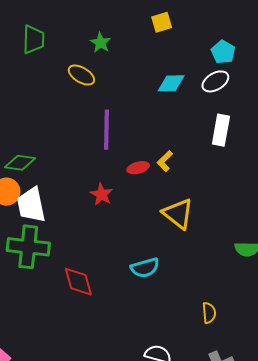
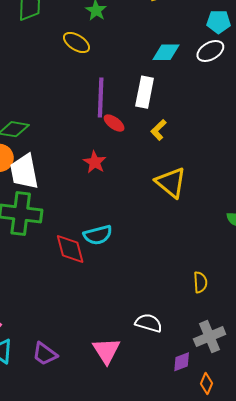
cyan pentagon: (223, 52) -> (219, 22), turned -30
white rectangle: (221, 130) -> (145, 92), moved
red ellipse: (138, 168) -> (114, 123), moved, turned 50
cyan semicircle: (145, 268) -> (98, 235), moved

